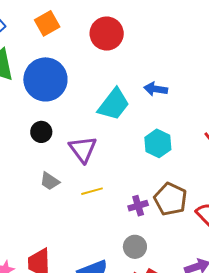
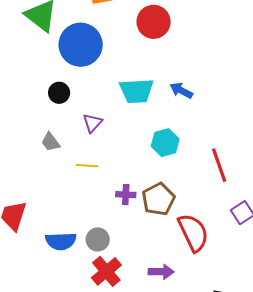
cyan trapezoid: (114, 104) -> (137, 91), turned 30
purple triangle: (83, 149) -> (92, 123), size x0.7
gray circle: (135, 247) -> (98, 239), moved

